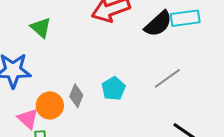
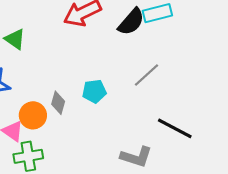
cyan pentagon: (114, 89) -> (94, 91), turned 30

